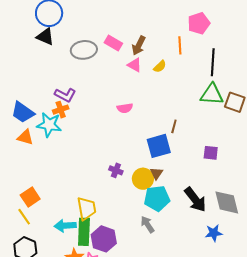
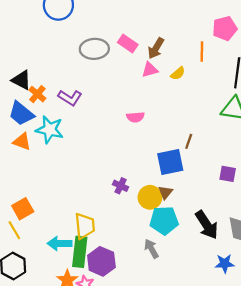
black triangle: (45, 37) -> (21, 80), moved
pink triangle: (135, 65) -> (150, 70), turned -49
orange cross: (61, 110) -> (37, 94), moved, turned -35

